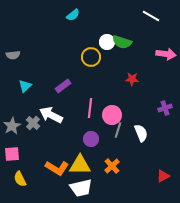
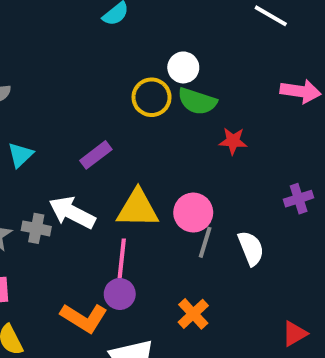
green semicircle: (122, 42) -> (197, 101), moved
pink line: (90, 108) -> (122, 258), moved
gray cross: (33, 123) -> (36, 228), turned -32
purple circle: (91, 139) -> (120, 294), moved
yellow triangle: (80, 165) -> (138, 209), moved

